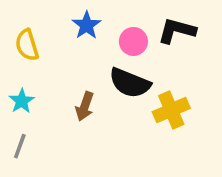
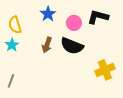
cyan star: (22, 101) -> (12, 45), moved
brown arrow: (85, 106) -> (47, 45), moved
yellow cross: (171, 110) -> (105, 70), moved

